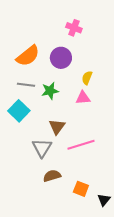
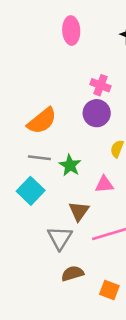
purple circle: (61, 58) -> (97, 113), moved
green star: (50, 91) -> (70, 165), turned -30
pink triangle: (83, 98) -> (104, 184), moved

